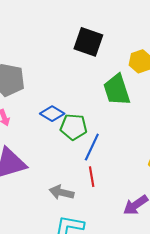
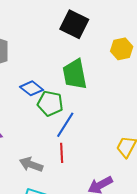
green trapezoid: (117, 90) -> (75, 74), moved

